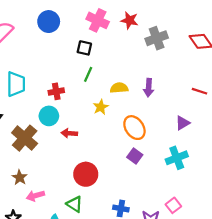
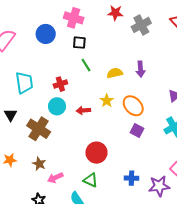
pink cross: (98, 20) -> (74, 18), moved
blue circle: (49, 22) -> (46, 34), moved
green line: (88, 74) -> (86, 65), turned -48
yellow star: (101, 107) -> (107, 101), moved
red arrow: (69, 133) -> (83, 110), moved

